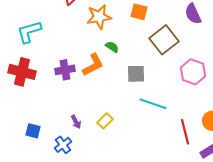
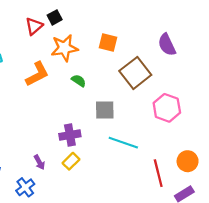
orange L-shape: (93, 65) -> (37, 74), moved
purple cross: (65, 70) -> (70, 135), moved

